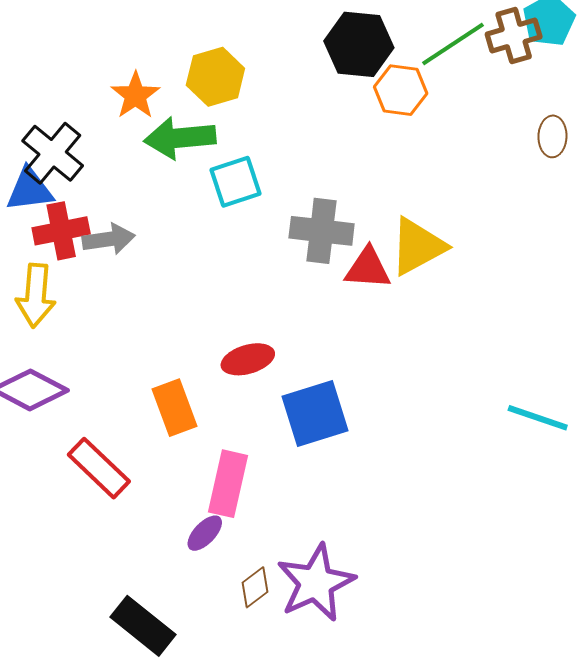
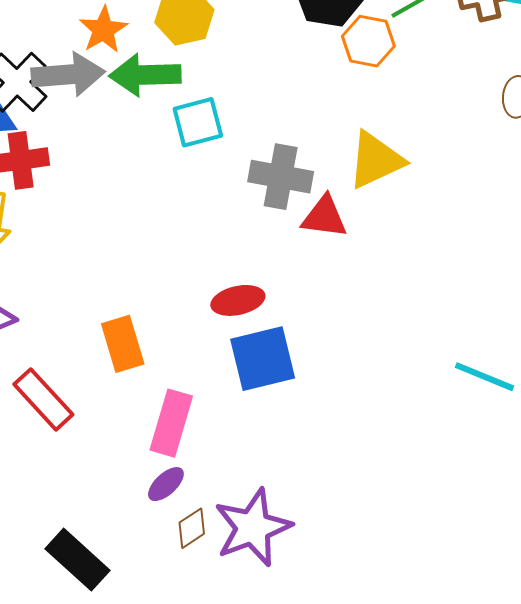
gray arrow: (109, 239) -> (68, 75), moved, size x1.4
yellow triangle: (418, 246) -> (376, 160), moved
red ellipse: (248, 359) -> (238, 300), moved
purple ellipse: (205, 533) -> (166, 484), moved

